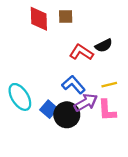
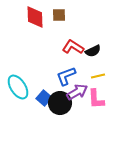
black semicircle: (104, 46) -> (93, 51), moved
blue L-shape: (73, 85) -> (66, 76), turned -70

